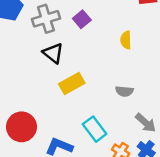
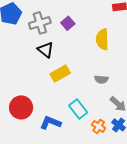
yellow semicircle: (126, 40) -> (102, 39), size x1.5

